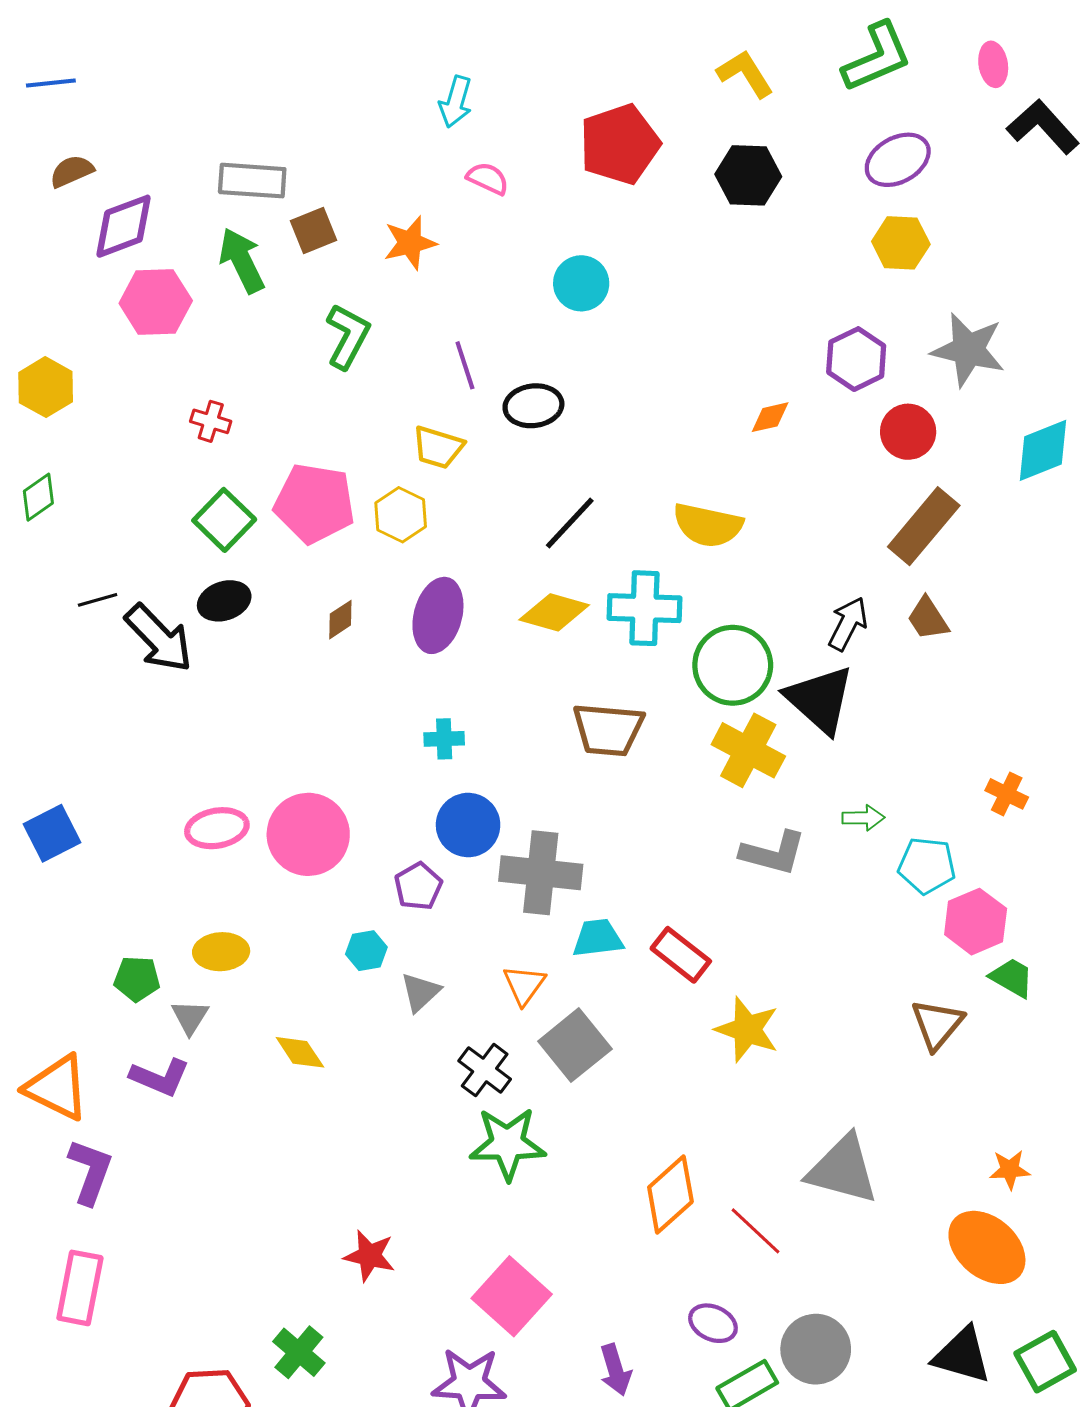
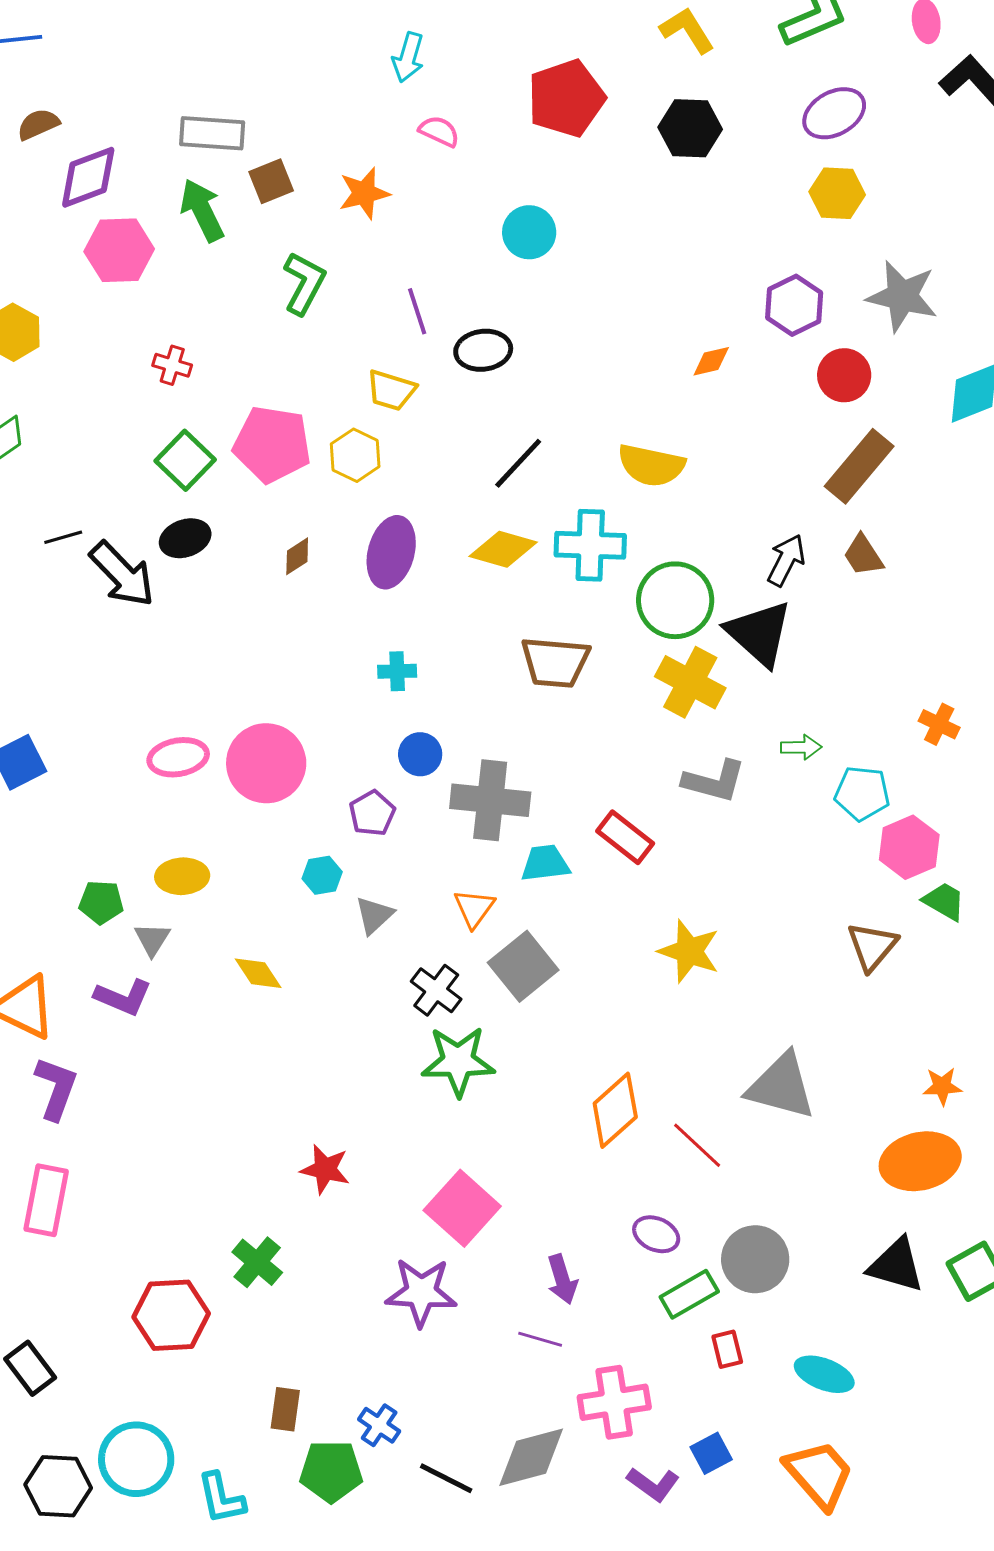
blue circle: (468, 825) -> (420, 754), size x0.7
red rectangle: (681, 955) -> (625, 837), moved
orange ellipse: (987, 1247) -> (920, 1161), turned -54

